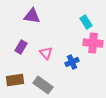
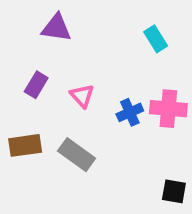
pink cross: (93, 43) -> (168, 109), moved

